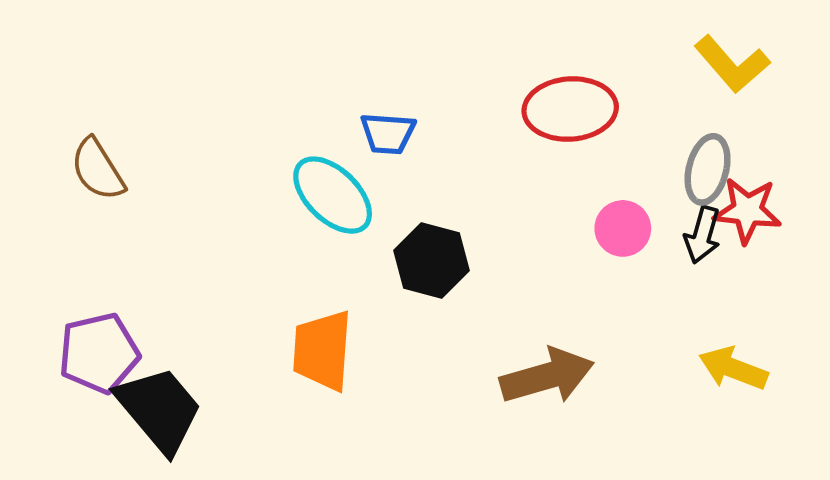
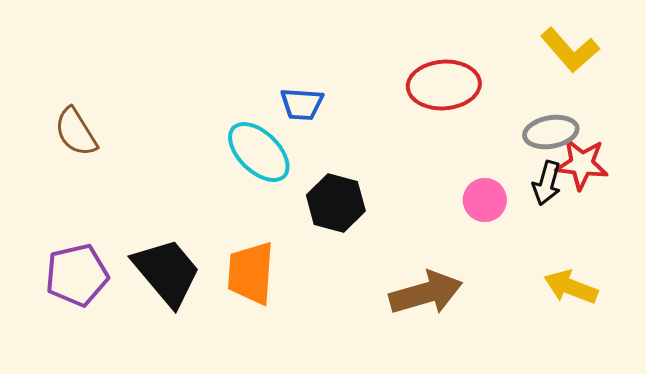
gray ellipse: (708, 169) -> (551, 132), turned 66
pink circle: (623, 228) -> (485, 200), moved
black trapezoid: (159, 410) -> (167, 272), moved

